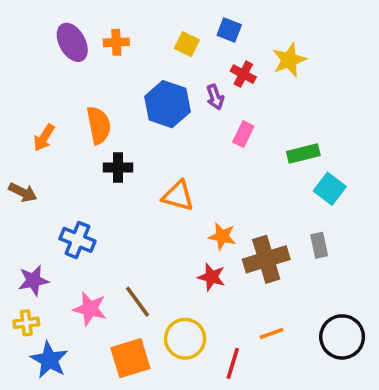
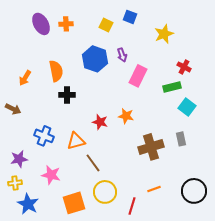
red cross: (243, 74) -> (184, 67), moved
pink rectangle: (243, 134) -> (138, 76), size x1.5
orange triangle: (178, 196) -> (76, 141), moved, turned -30
orange star: (222, 236) -> (126, 116), moved
red star: (212, 277) -> (100, 122), moved
brown line: (137, 302) -> (93, 163), moved

